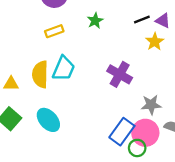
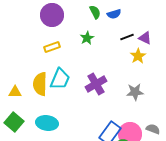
purple cross: (120, 74) -> (96, 84), moved, turned 30
gray star: (151, 105) -> (135, 92), moved
cyan ellipse: (48, 120) -> (47, 123), turned -40

